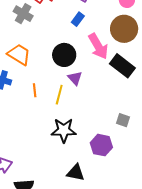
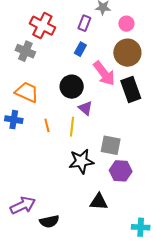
black rectangle: (122, 66) -> (131, 89), turned 40
gray square: (123, 120) -> (111, 145), moved, size x1.5

